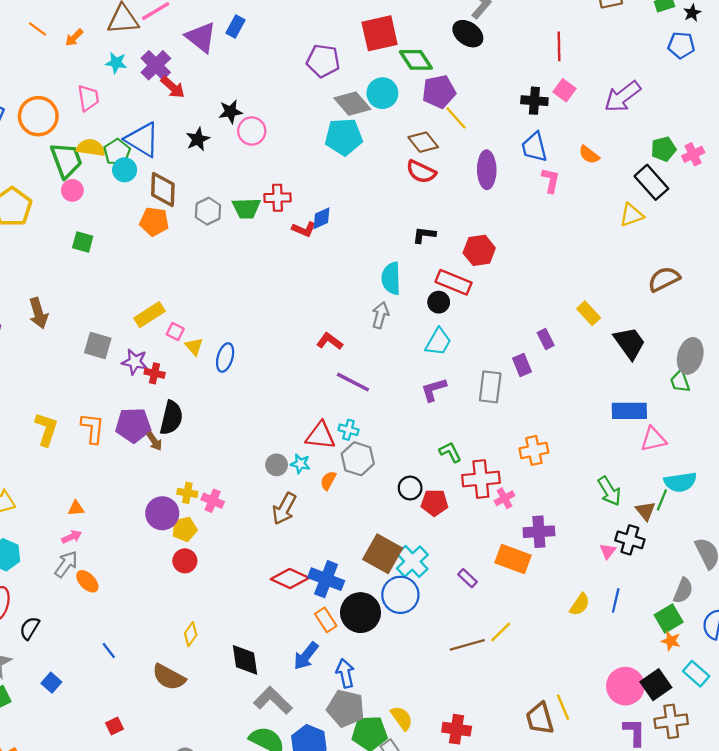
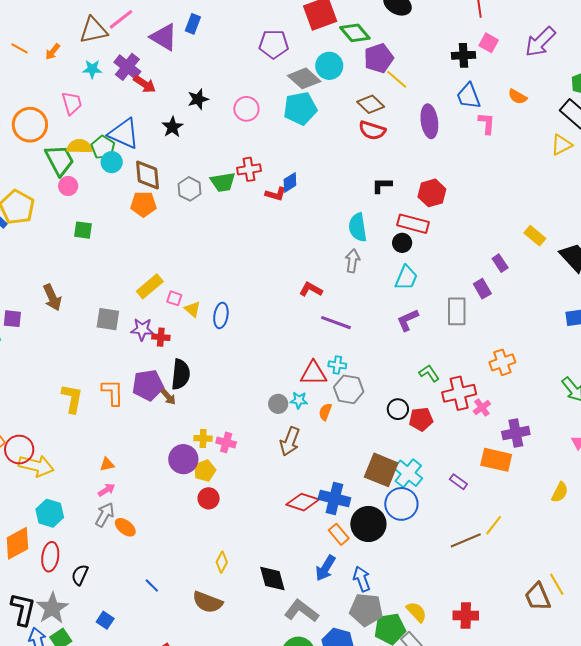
pink circle: (252, 131) -> (246, 109), moved

